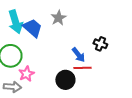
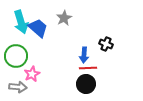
blue arrow: (78, 55) -> (84, 55), turned 42
black circle: (65, 80) -> (86, 84), moved

